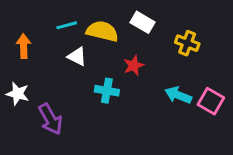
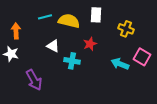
white rectangle: (143, 22) -> (96, 15), turned 63
white triangle: (77, 57) -> (53, 46), moved
white star: (18, 94) -> (11, 54), moved
pink square: (211, 101) -> (142, 57), moved

